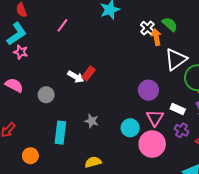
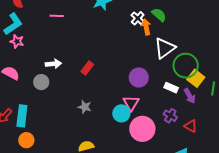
pink line: (62, 25) -> (57, 16), turned 56
red rectangle: (89, 73) -> (87, 68), moved
white arrow: (76, 77) -> (53, 64), moved, turned -35
white rectangle: (178, 109) -> (171, 88), moved
pink triangle: (155, 118) -> (131, 103), moved
cyan rectangle: (60, 133) -> (22, 116), moved

